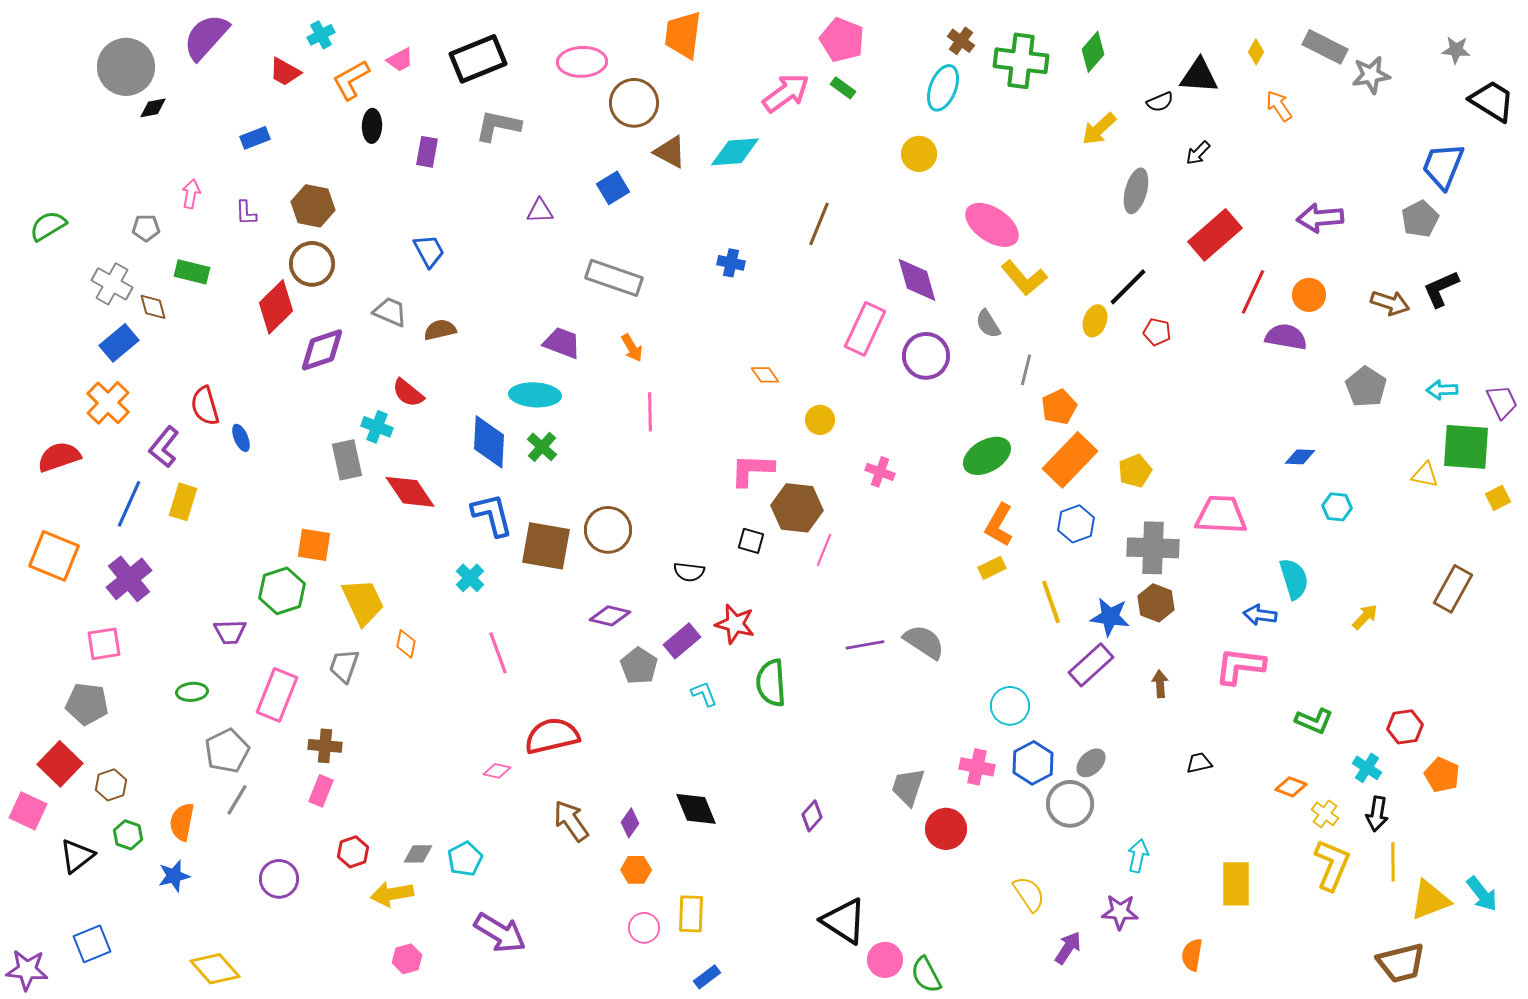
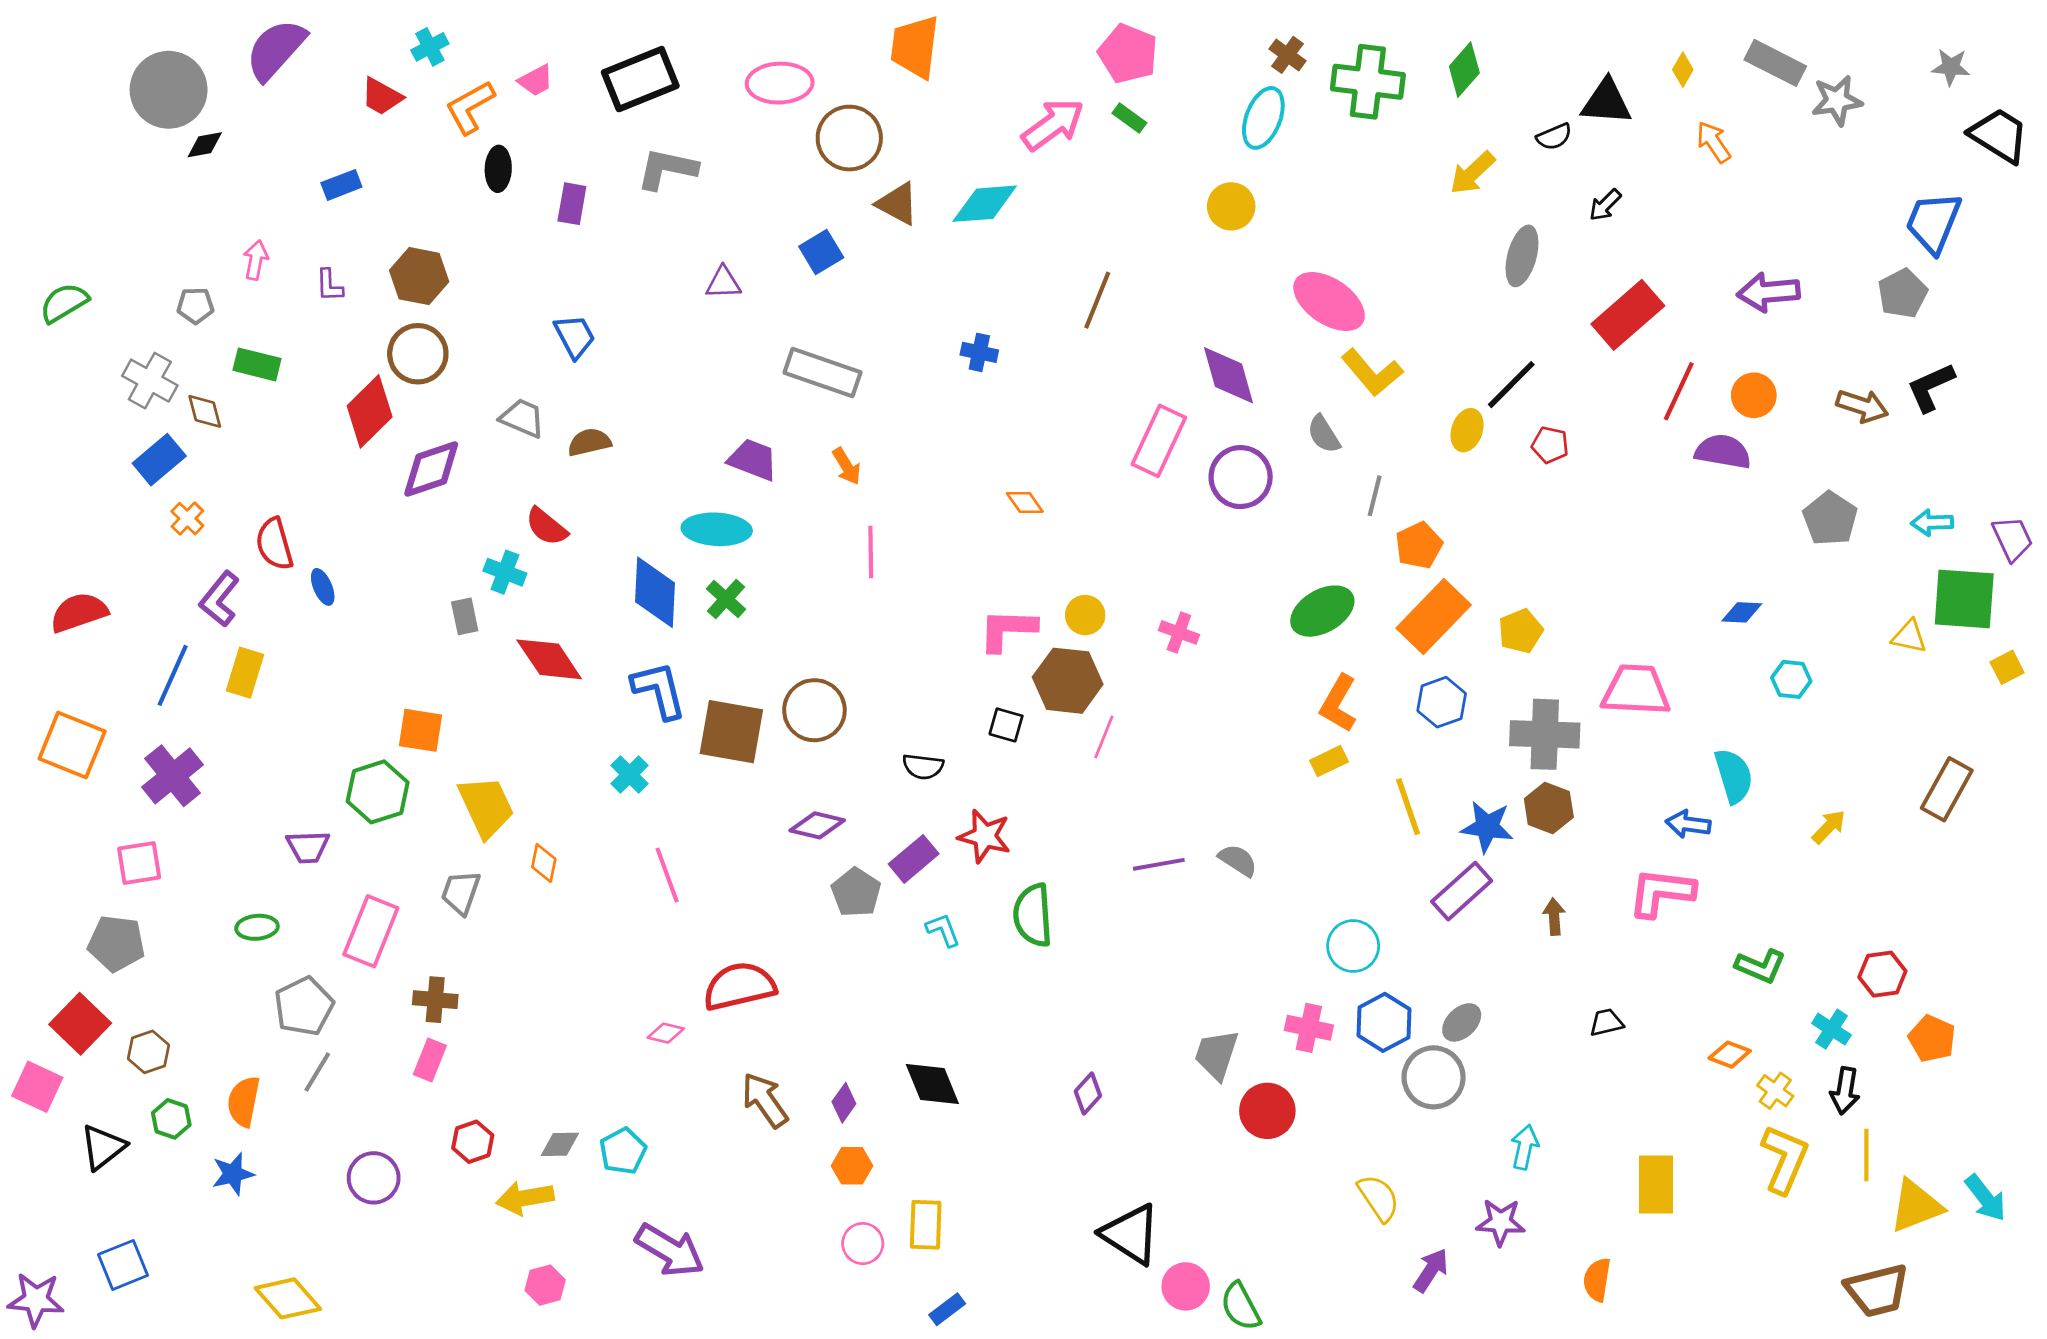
orange cross: (108, 403) -> (187, 519), moved, size x0.6
yellow circle: (820, 420) -> (1085, 615), moved
gray rectangle: (347, 460) -> (465, 616), size x0.7
gray semicircle: (924, 642) -> (1238, 860), size x0.7

